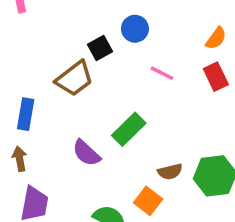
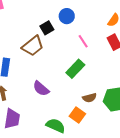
pink line: (162, 73) -> (83, 41), turned 32
green rectangle: (129, 129) -> (75, 69), moved

